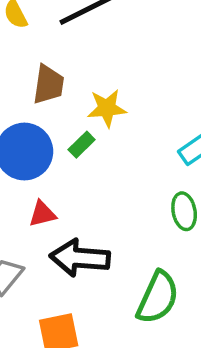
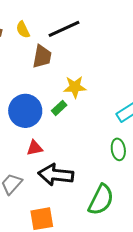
brown trapezoid: (48, 85) -> (42, 57), moved

